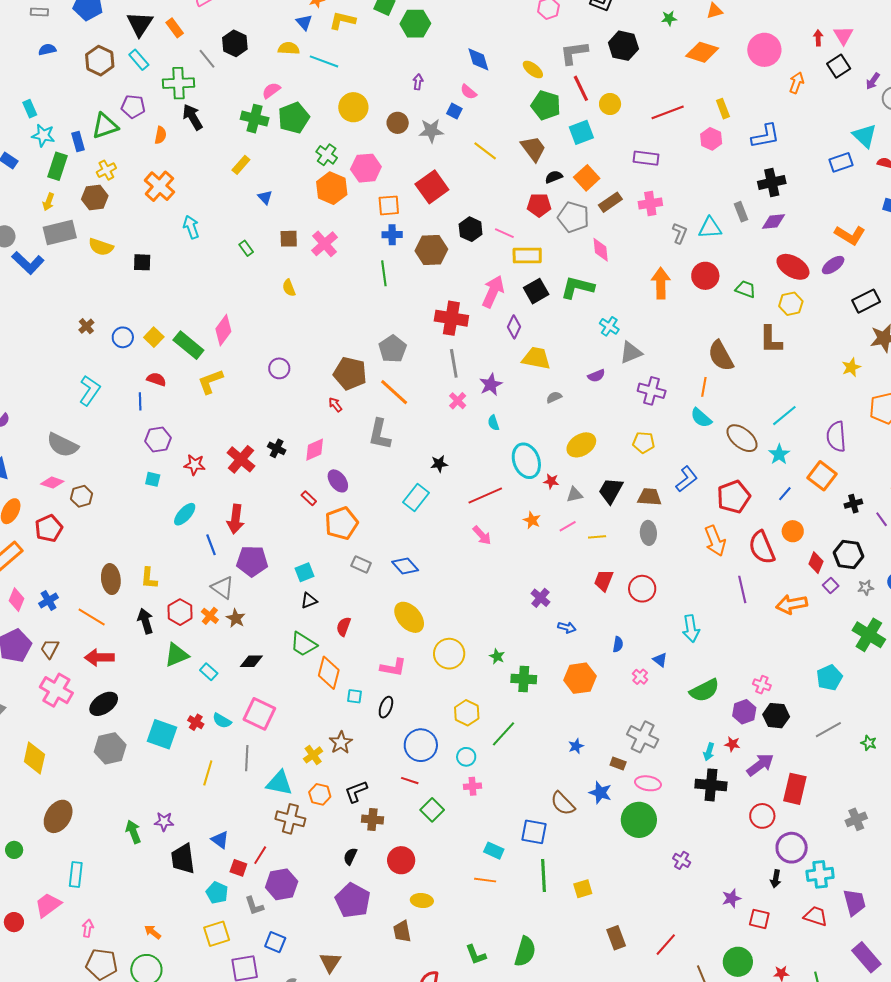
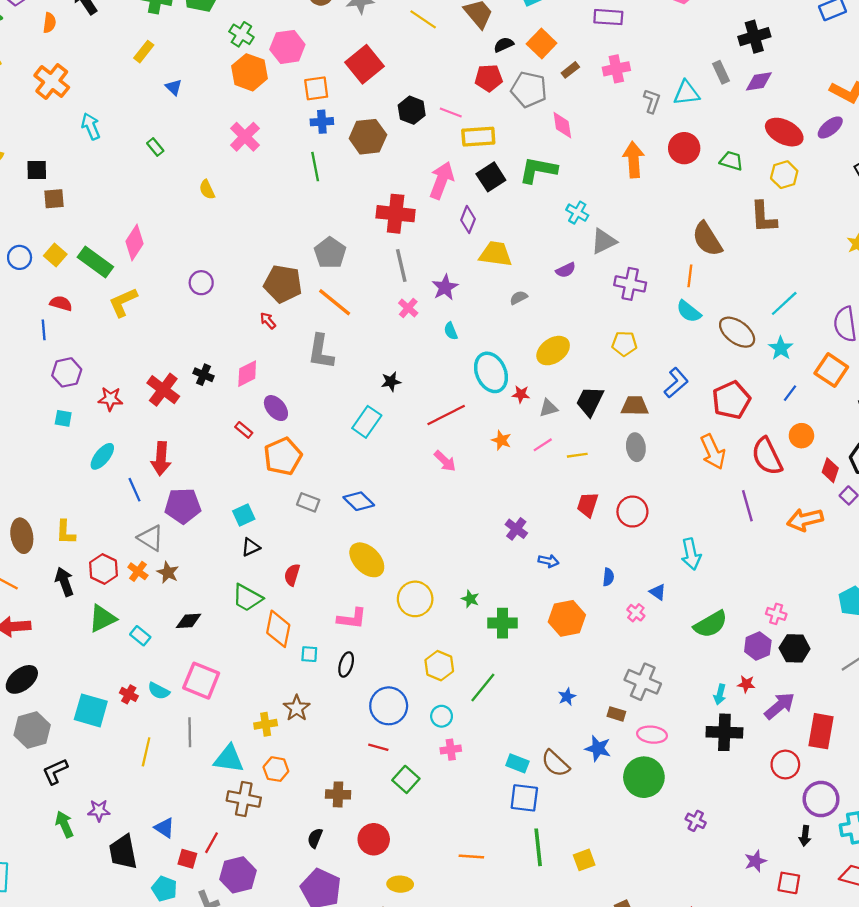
brown rectangle: (610, 202) -> (570, 70), size x0.7
brown square: (289, 239) -> (54, 199), moved
yellow cross: (313, 755) -> (266, 724), turned 30
black L-shape: (356, 792) -> (55, 771), moved
cyan rectangle: (494, 851) -> (517, 763), moved

